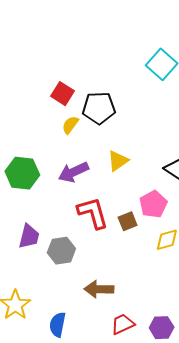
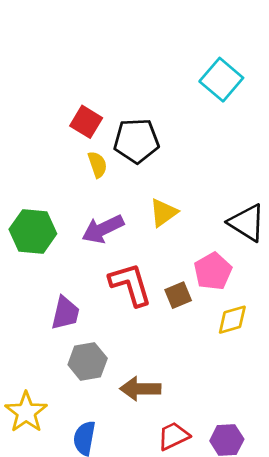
yellow semicircle: (70, 125) -> (97, 165), turned 126
purple trapezoid: (29, 236) -> (65, 313), moved
gray hexagon: (61, 251) -> (88, 362), moved

